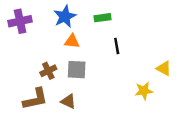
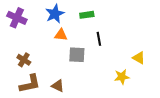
purple cross: (20, 21) -> (17, 18), turned 36
gray square: (77, 70) -> (77, 55), moved
brown cross: (48, 71) -> (24, 60), moved, turned -32

